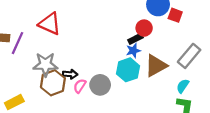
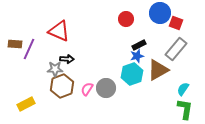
red circle: (144, 28) -> (126, 19), moved
gray rectangle: (189, 56) -> (176, 49), moved
gray star: (45, 65) -> (55, 69), size x0.7
black arrow: (70, 74) -> (67, 59), moved

